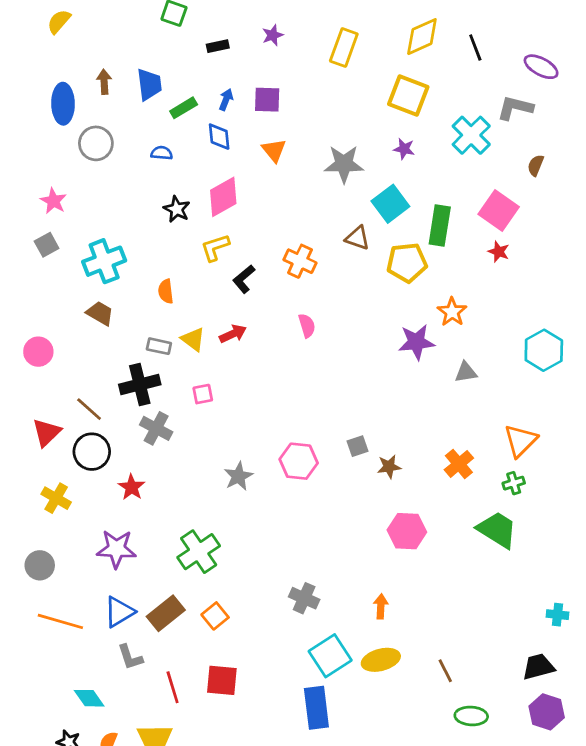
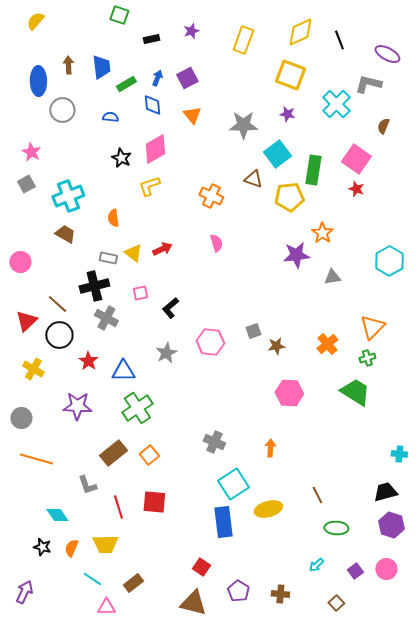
purple square: (267, 100) -> (187, 78), turned -30
black L-shape: (244, 279) -> (170, 308), moved
blue triangle: (119, 612) -> (123, 371), moved, turned 30
yellow ellipse: (381, 660) -> (268, 509), moved

